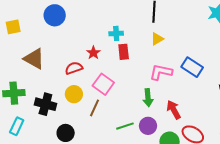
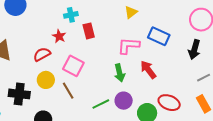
cyan cross: (116, 33) -> (71, 15), moved
yellow triangle: (157, 39) -> (131, 12), moved
brown line: (94, 108) -> (68, 91), turned -48
red arrow: (174, 110) -> (148, 70), moved

